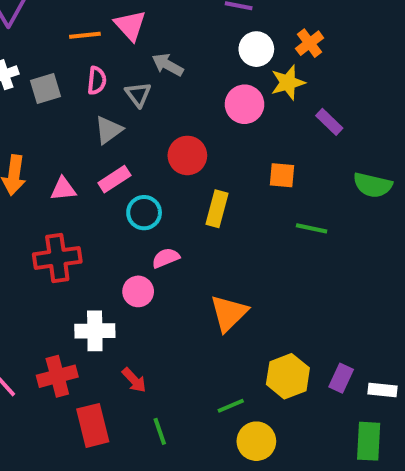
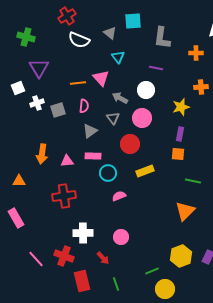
orange cross: (310, 43) -> (201, 87), moved, turned 32
white circle: (256, 49) -> (146, 90), moved
gray triangle: (138, 94) -> (113, 118), moved
pink circle: (245, 104) -> (142, 118), moved
purple rectangle: (329, 122) -> (180, 134), moved, turned 56
pink rectangle: (114, 179) -> (93, 156), turned 35
yellow rectangle: (217, 209) -> (145, 171), turned 54
pink circle: (138, 291) -> (121, 237), moved
orange triangle: (229, 313) -> (185, 211), moved
red cross: (57, 376) -> (64, 256), turned 36

